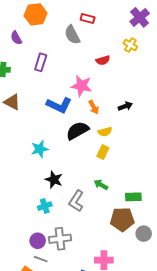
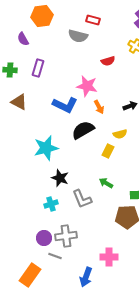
gray semicircle: (72, 35) -> (78, 36), turned -48
purple rectangle: (41, 62) -> (38, 68), moved
yellow semicircle: (105, 132) -> (120, 134), moved
cyan star: (40, 149) -> (46, 148), size x1.4
gray L-shape: (76, 201) -> (82, 199), turned -55
gray line: (41, 259) -> (55, 256), moved

